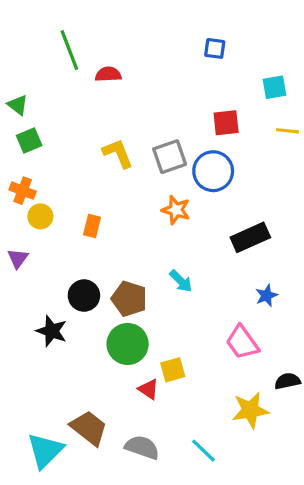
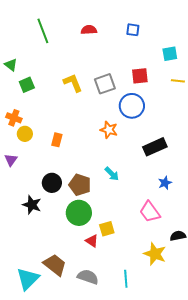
red semicircle: (108, 74) -> (89, 30), moved
green square: (29, 140) -> (27, 85), moved
yellow L-shape: (118, 153) -> (73, 83), moved
gray square: (170, 157) -> (105, 84), moved
yellow star: (250, 410) -> (155, 254), turned 30
cyan line: (203, 451) -> (126, 279), turned 42

